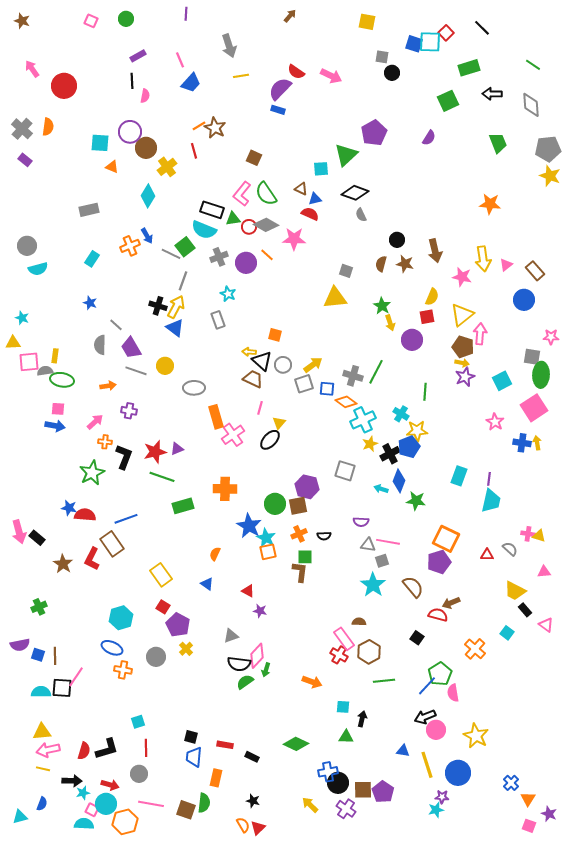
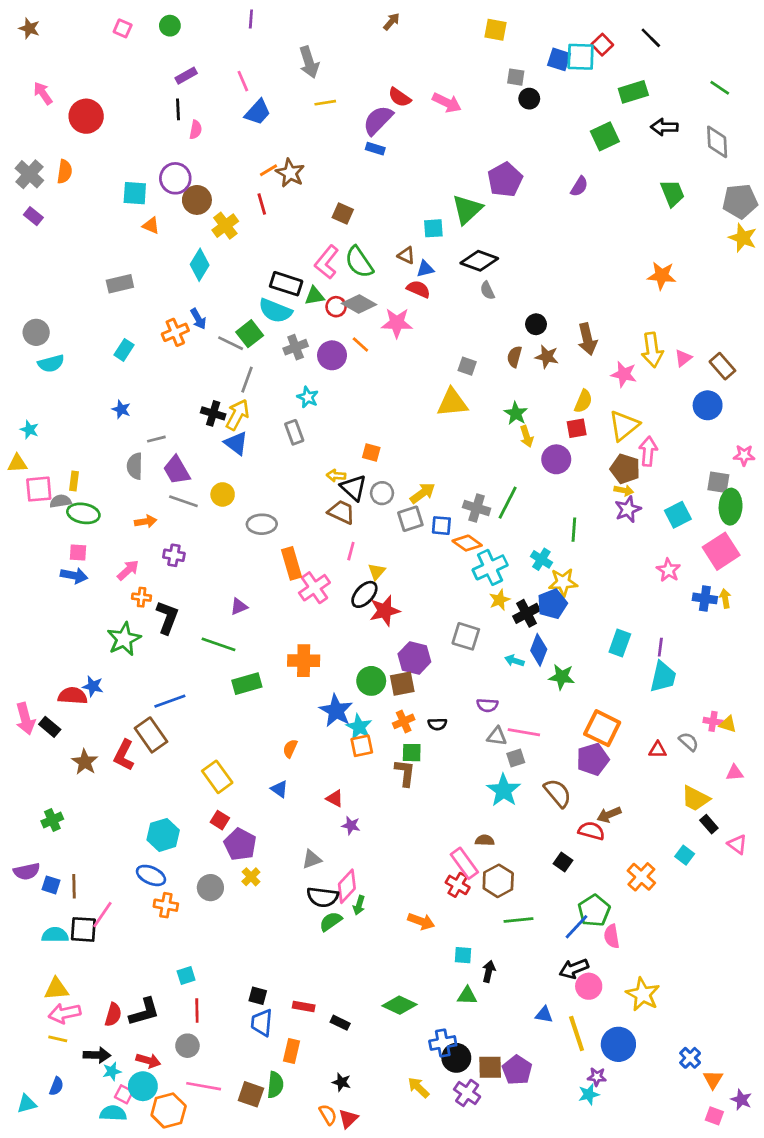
gray line: (116, 325) -> (156, 439), turned -56
red star: (155, 452) -> (385, 611), moved
red semicircle: (85, 515) -> (73, 696), moved

